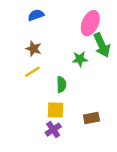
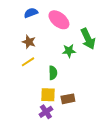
pink ellipse: (90, 23) -> (59, 20), moved, turned -75
brown rectangle: (91, 118) -> (68, 99), moved

